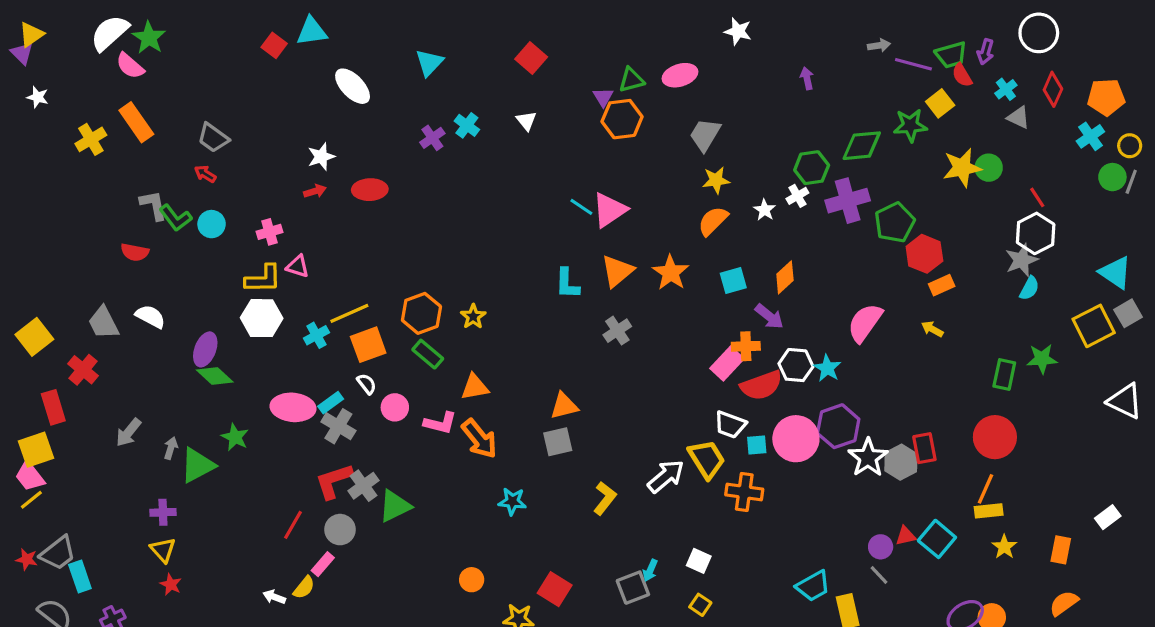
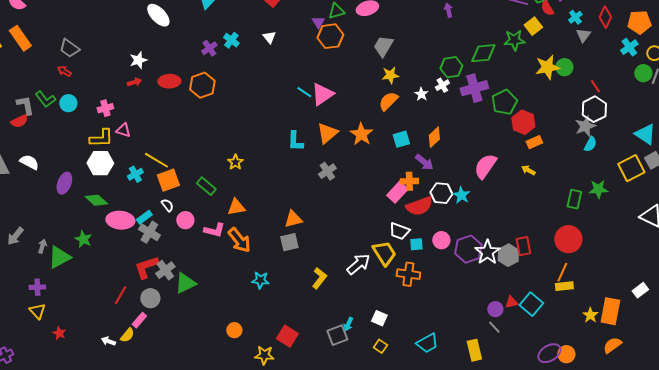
gray triangle: (1018, 118) -> (583, 35), turned 42
gray L-shape: (154, 205) -> (25, 105), moved
red semicircle: (135, 252) -> (19, 121), turned -36
yellow line: (349, 313) -> (156, 160), turned 55
orange hexagon: (421, 313) -> (202, 85), moved
green diamond: (215, 376) -> (96, 200), moved
purple hexagon: (838, 426) -> (468, 249), moved
pink circle: (796, 439) -> (441, 240), size x0.6
yellow star: (1004, 547) -> (590, 315), moved
orange rectangle: (1061, 550) -> (610, 311), size x1.5
red star: (171, 584) -> (59, 333), moved
cyan trapezoid: (813, 586) -> (427, 343), moved

